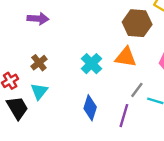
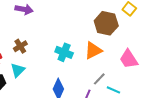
orange triangle: (126, 57) -> (93, 50), turned -42
cyan cross: (91, 64) -> (64, 52), turned -30

